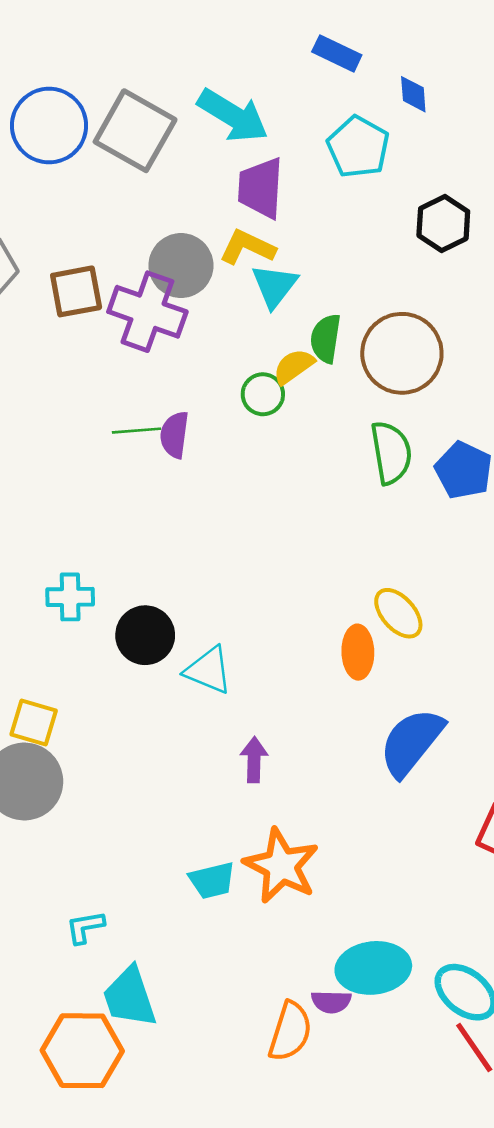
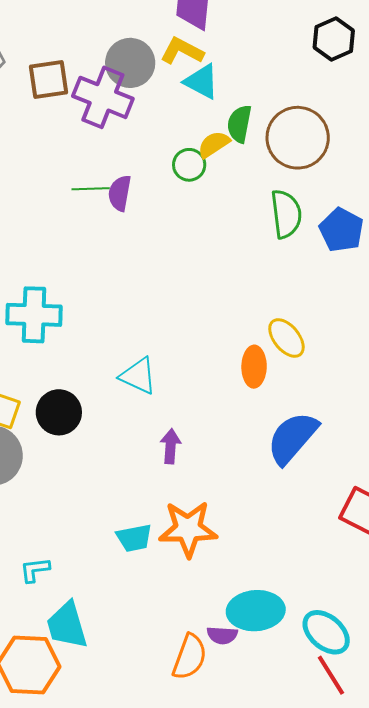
cyan triangle: (274, 286) -> (202, 82), turned -42
cyan cross: (70, 597) -> (34, 315), size x1.5
black circle: (145, 635) -> (59, 412), moved
orange star: (281, 866) -> (188, 529), turned -30

